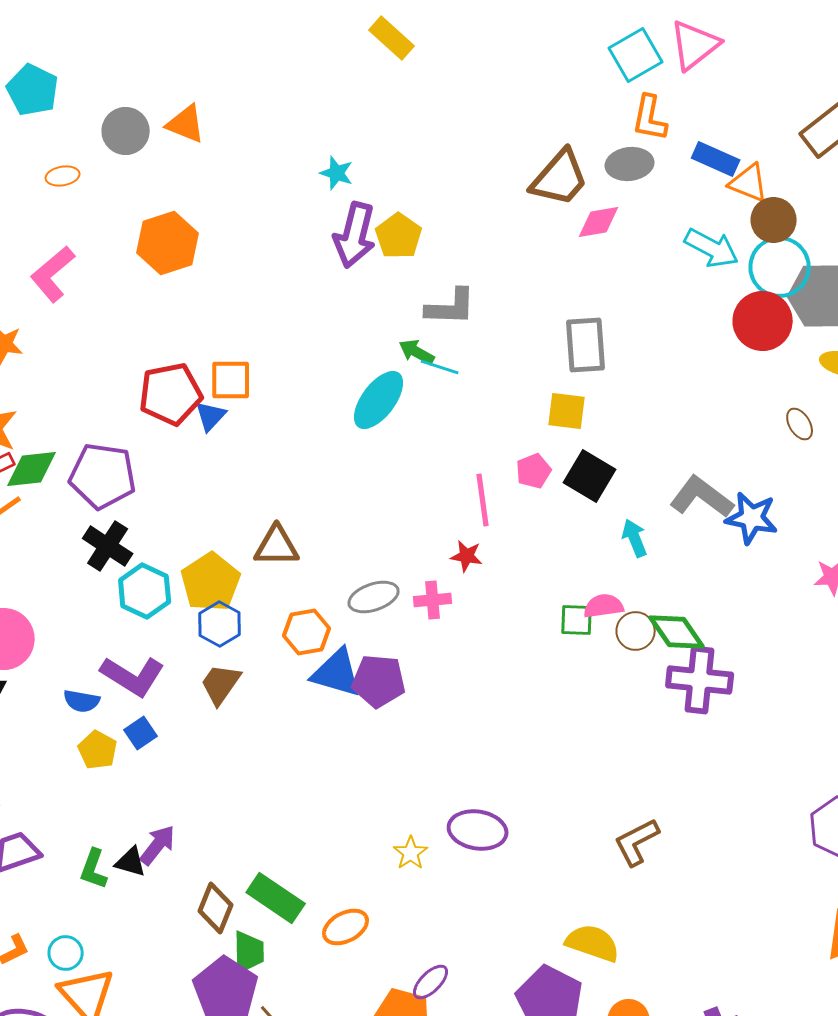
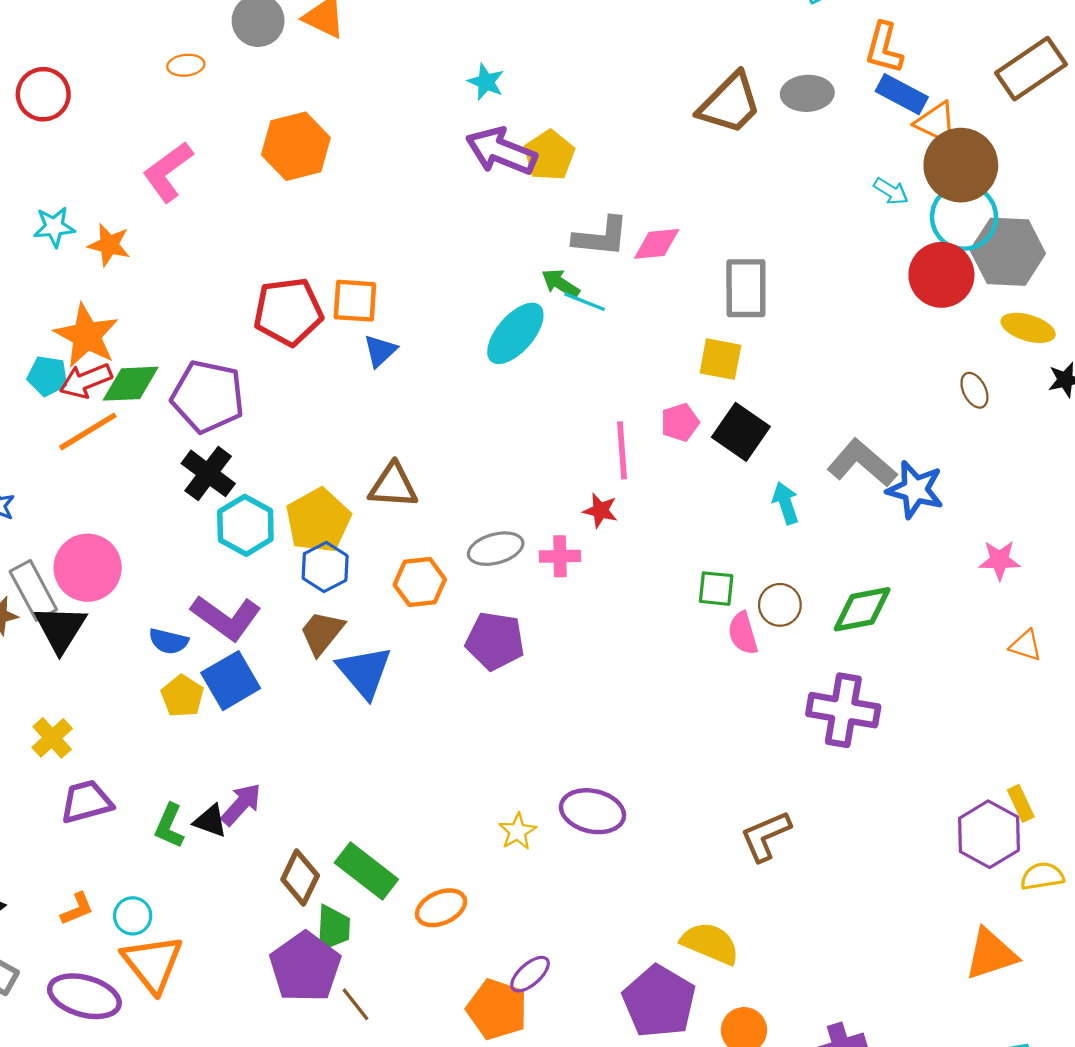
orange L-shape: (650, 118) -> (884, 48), moved
brown circle: (774, 220) -> (961, 165), size x1.5
pink diamond: (599, 222) -> (657, 244), moved
purple arrow: (355, 235) -> (501, 151), turned 94
cyan arrow: (712, 248) -> (891, 191), size x0.6
blue triangle: (211, 416) -> (380, 351), moved
pink semicircle: (604, 606) -> (743, 633), moved, turned -102
green diamond: (677, 632) -> (862, 609), moved, turned -70
blue triangle: (337, 673) -> (364, 672), moved, turned 30
purple cross: (700, 680) -> (843, 710), moved
blue square: (141, 733) -> (231, 681), size x1.6

